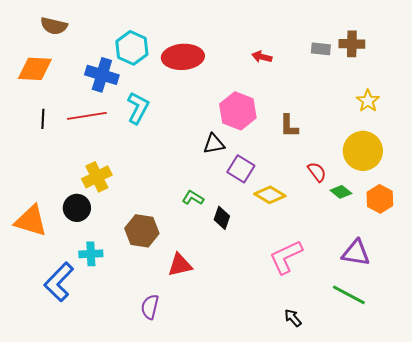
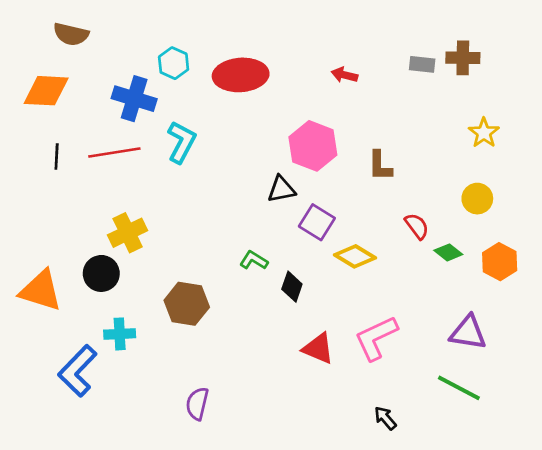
cyan hexagon: (132, 48) -> (174, 63), size x0.7
yellow circle: (363, 151) -> (477, 199), size x0.6
red triangle: (180, 265) -> (318, 348), moved, turned 36

